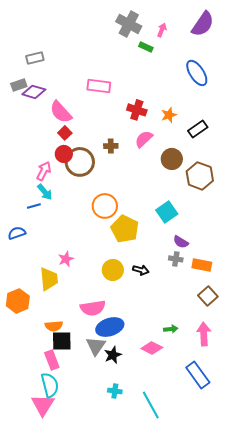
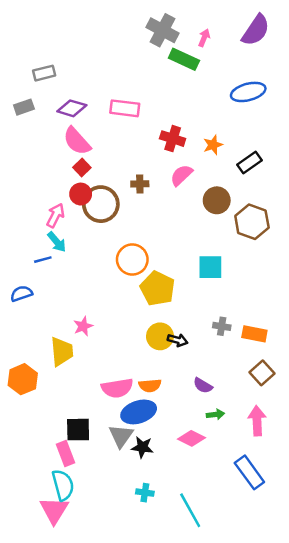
green rectangle: (146, 47) -> (184, 59), size x1.6
blue ellipse: (197, 73) -> (248, 92), turned -72
purple diamond: (34, 92) -> (72, 108), moved
cyan square: (167, 212) -> (210, 267), turned 35
purple semicircle: (181, 242) -> (203, 385), moved
yellow circle: (113, 270) -> (160, 336), moved
orange semicircle: (54, 326) -> (150, 385), moved
black star: (113, 355) -> (142, 447), turned 30

